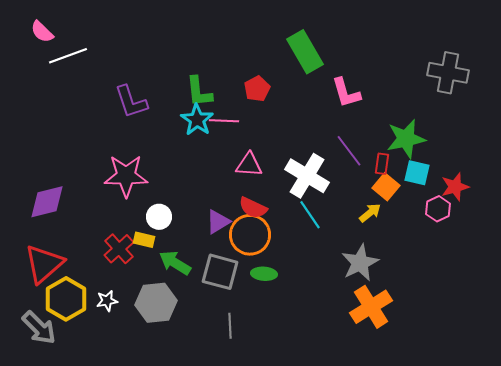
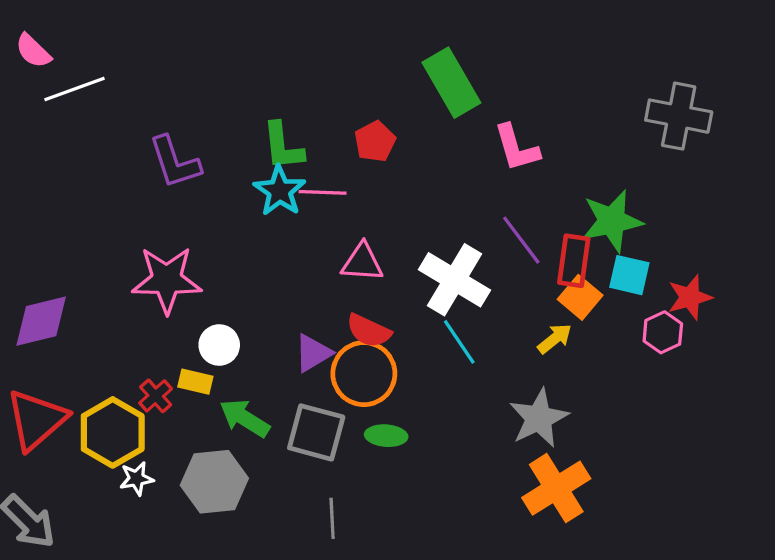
red rectangle: (382, 164) -> (574, 261), size x1.5
red cross: (119, 249) -> (156, 396), size x0.7
yellow hexagon: (66, 299) -> (113, 432), moved

